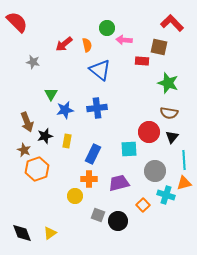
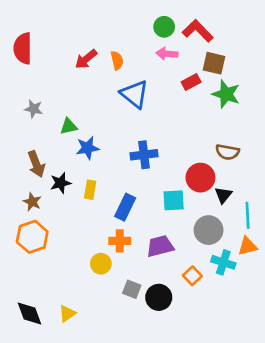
red semicircle: (17, 22) -> (23, 48), moved, turned -135
red L-shape: (172, 23) -> (198, 31), moved
green circle: (107, 28) -> (164, 27), moved
red rectangle: (142, 61) -> (191, 82), turned -32
gray star: (33, 62) -> (34, 109), moved
green star: (168, 83) -> (226, 94), moved
green triangle: (51, 94) -> (69, 126), turned 48
blue cross: (97, 108) -> (144, 155), moved
black triangle: (172, 137) -> (223, 195), moved
orange hexagon: (37, 169) -> (32, 237), moved

